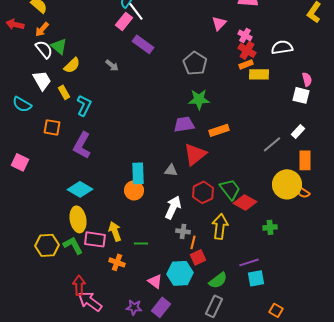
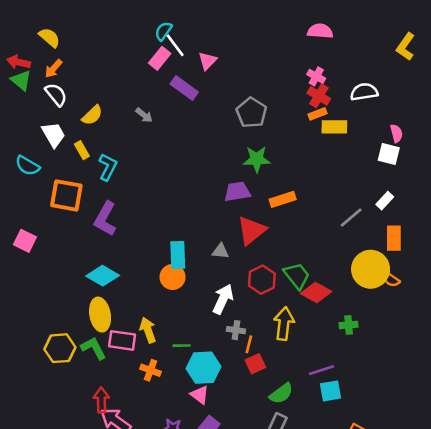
pink triangle: (219, 23) -> (207, 61), moved
green triangle: (59, 46) -> (21, 80), moved
orange square: (52, 127) -> (66, 195), size x1.5
cyan hexagon: (180, 273) -> (204, 368), moved

